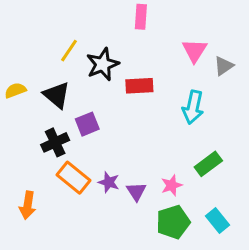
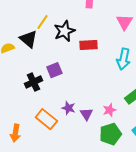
black triangle: (57, 95) -> (28, 39), moved
orange rectangle: (74, 178) -> (46, 119), moved
orange arrow: (28, 205) -> (15, 133), moved

